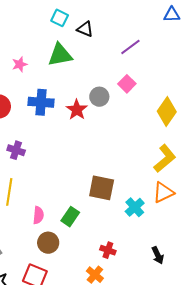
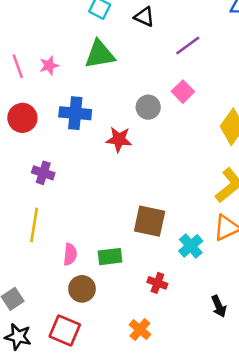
black triangle: (85, 29) -> (144, 17), moved
red star: (77, 110) -> (119, 139), moved, turned -30
green rectangle: (70, 217) -> (110, 257), turned 48
red cross: (108, 250) -> (157, 283), moved

